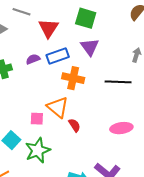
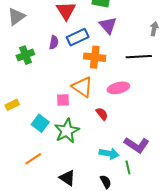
purple semicircle: (33, 59) -> (54, 42), turned 128
red semicircle: (74, 125) -> (102, 114), moved
pink ellipse: (121, 128) -> (118, 88), moved

